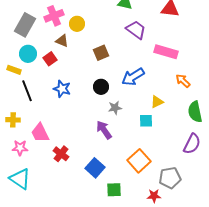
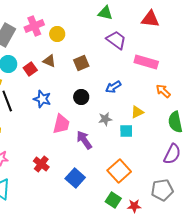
brown triangle: (62, 41) -> (49, 61), moved
blue arrow: (133, 77) -> (113, 87), size x0.7
gray star: (115, 108) -> (105, 119), moved
pink trapezoid: (40, 133) -> (61, 124), moved, turned -140
gray pentagon: (170, 178) -> (162, 190), moved
green square: (114, 190) -> (113, 200), moved, turned 35

